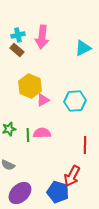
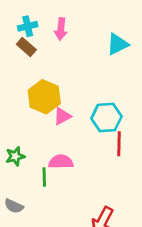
pink arrow: (42, 37) -> (61, 29), size x0.7
green line: (28, 135) -> (44, 177), moved
red line: (85, 145) -> (119, 144), moved

